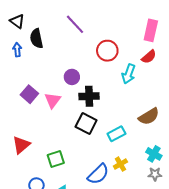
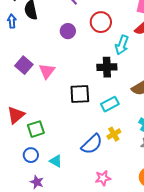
purple circle: (72, 77) -> (68, 31), moved
black cross: (89, 96) -> (107, 67), moved
black square: (86, 124) -> (80, 94), turned -30
green square: (56, 159) -> (36, 129), moved

